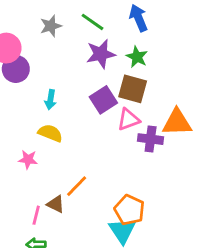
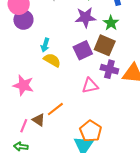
pink triangle: (128, 119) -> (90, 86), moved
yellow semicircle: (50, 133) -> (52, 60), moved
purple cross: (151, 139) -> (109, 69), moved
pink star: (28, 159) -> (23, 85), size x1.5

